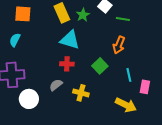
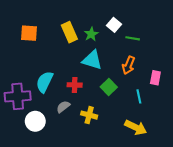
cyan semicircle: (15, 40) -> (45, 82), moved, size x1.5
cyan triangle: (70, 40) -> (92, 60), moved
pink rectangle: (145, 87) -> (155, 78), moved

